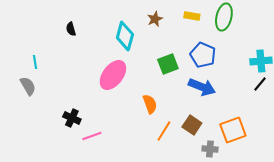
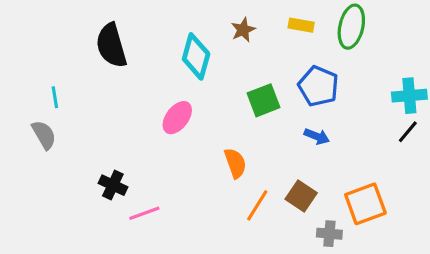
black semicircle: (71, 29) -> (111, 45), size x2.0
pink ellipse: (113, 75) -> (177, 118), size x0.7
blue arrow: (202, 87) -> (317, 136), size x0.6

